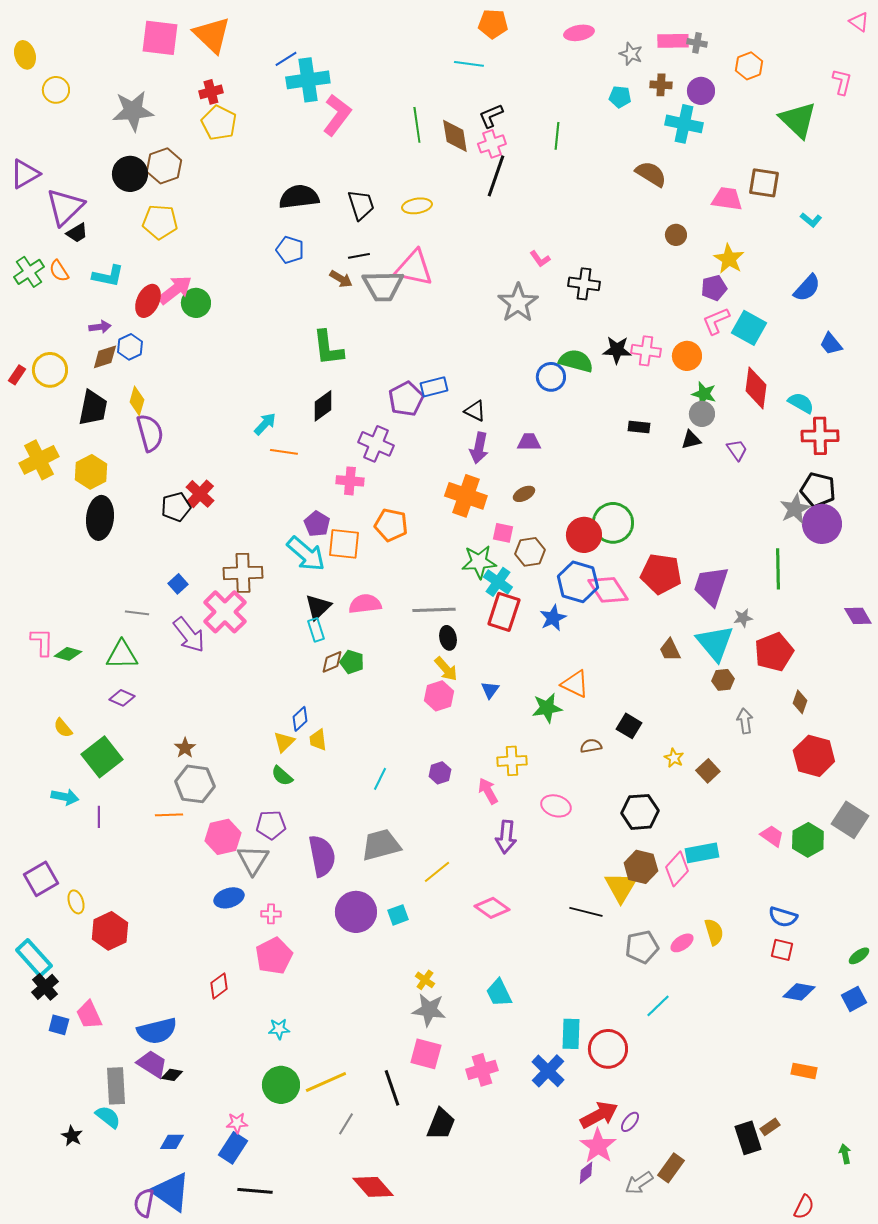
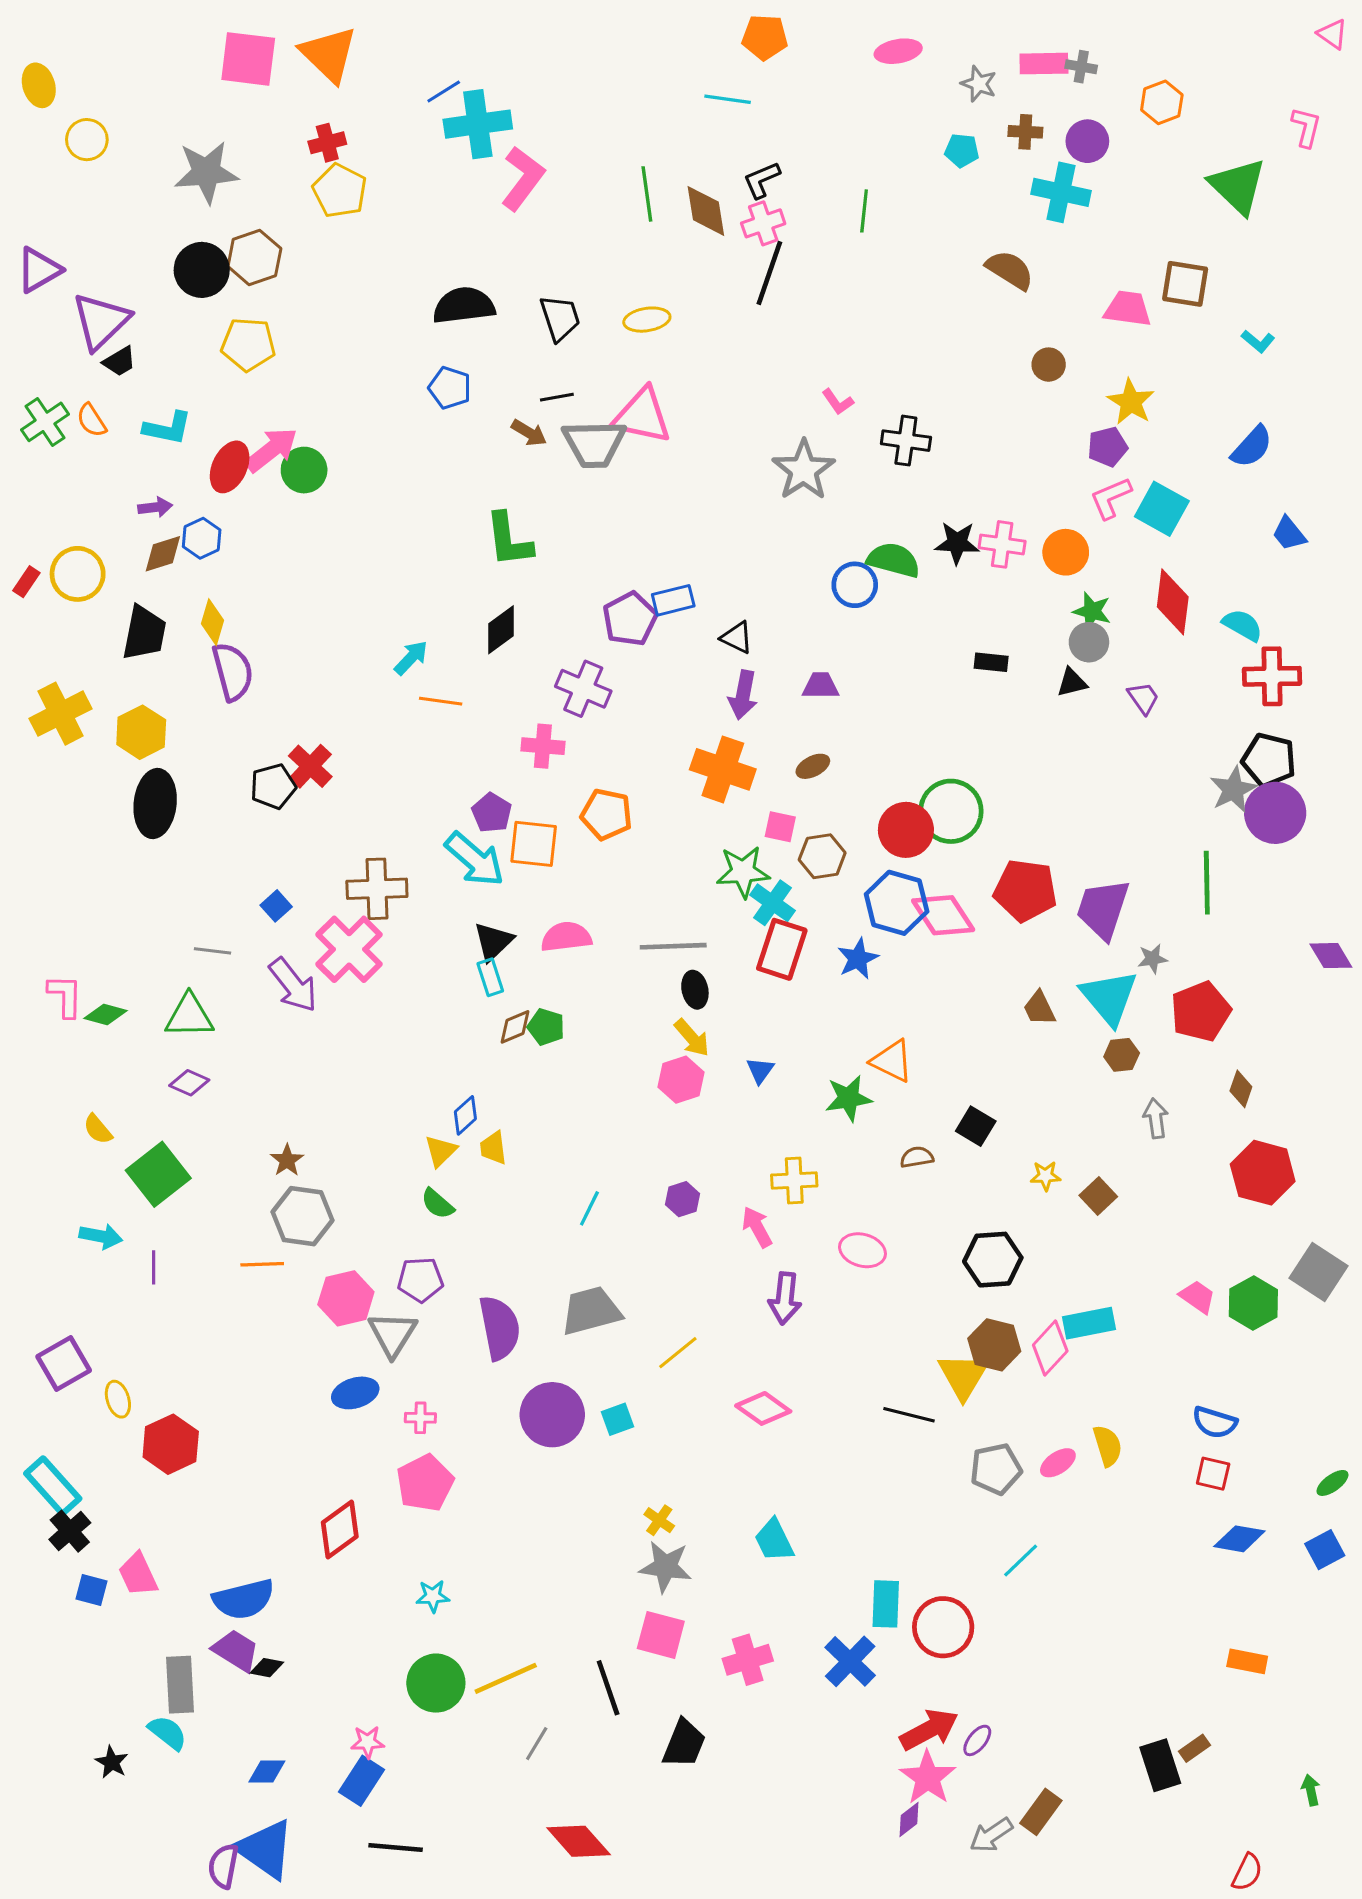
yellow star: (674, 758) -> (1046, 1176), turned -30
red diamond: (219, 986) -> (340, 1529), size x1.4

